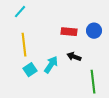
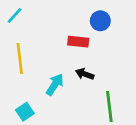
blue circle: (94, 31) -> (100, 21), moved
cyan square: (30, 70) -> (25, 112), moved

